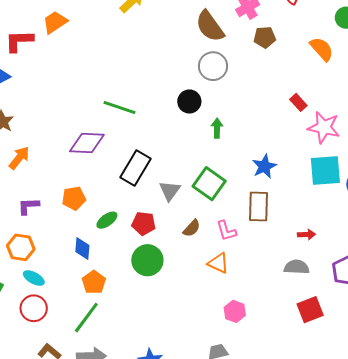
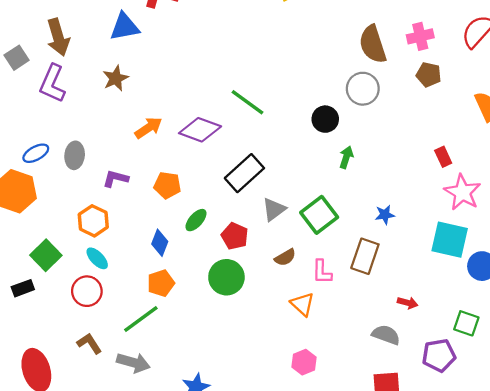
orange arrow: (19, 158) -> (149, 128), moved
blue star: (264, 166) -> (385, 215), size x0.7
green ellipse: (107, 220) -> (196, 220), turned -30

